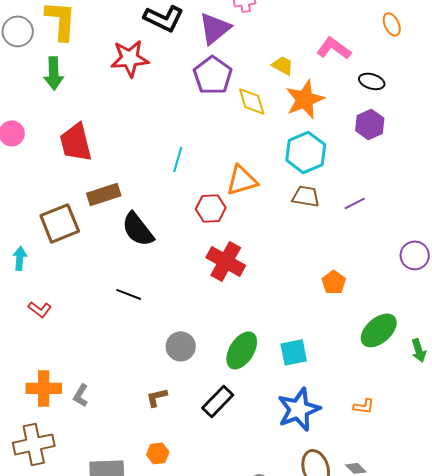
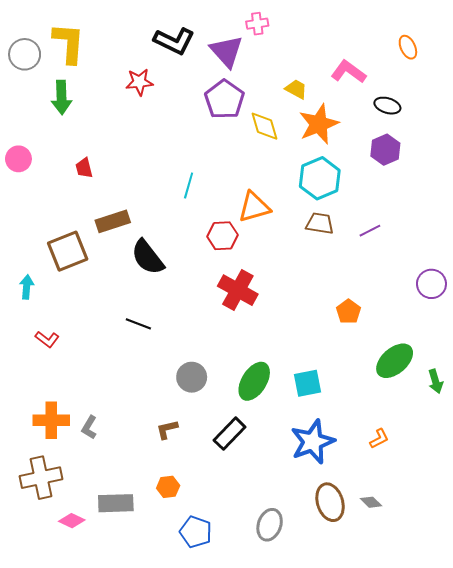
purple triangle: (215, 28) -> (226, 51), turned -33
red star: (130, 58) -> (139, 82), size x0.7
red trapezoid: (76, 142) -> (84, 168), size x0.5
orange L-shape: (364, 406) -> (379, 439), turned -35

